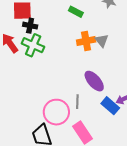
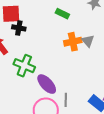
green cross: (33, 45) -> (24, 66), moved
purple ellipse: (94, 81) -> (47, 84), moved

